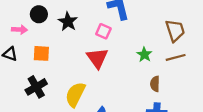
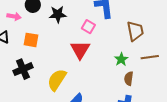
black star: (68, 22) -> (58, 14), turned 30
brown trapezoid: (175, 31) -> (135, 31), moved
green star: (144, 55) -> (121, 59), moved

